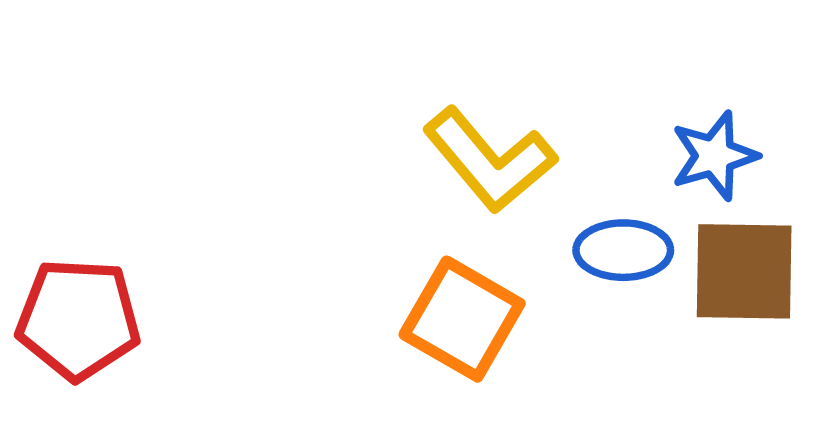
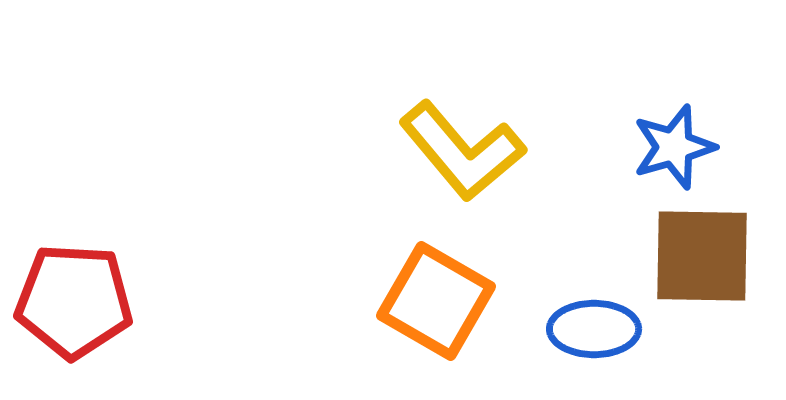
blue ellipse: (623, 250) -> (594, 329), moved

